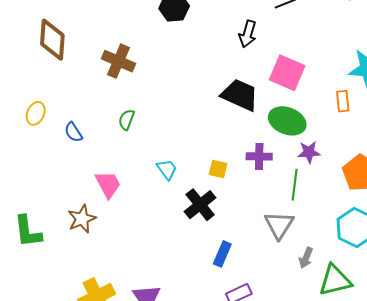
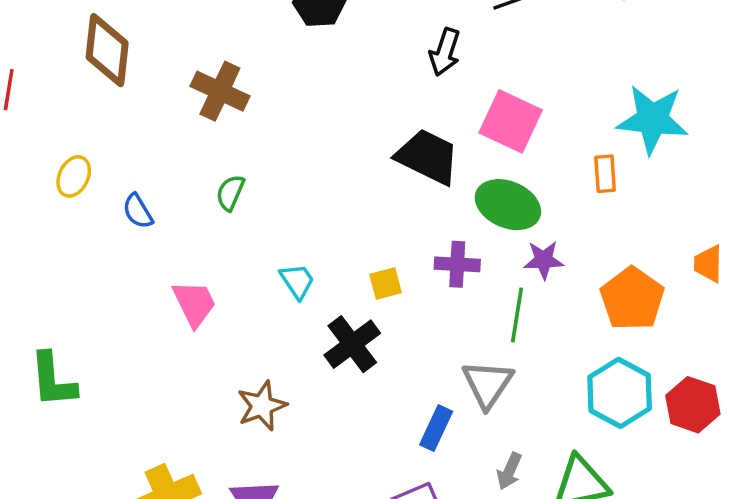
yellow square: (218, 169) -> (386, 284), turned -30
brown star: (82, 219) -> (262, 406), moved
blue rectangle: (222, 254) -> (436, 428), moved
gray arrow: (306, 258) -> (509, 471), moved

